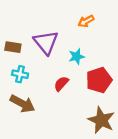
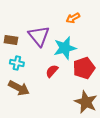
cyan star: (77, 57) -> (65, 48), size x1.6

